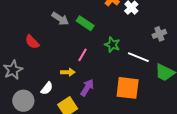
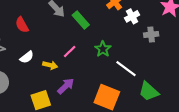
gray cross: (159, 34) -> (151, 34), moved
white semicircle: (47, 88) -> (27, 57), moved

